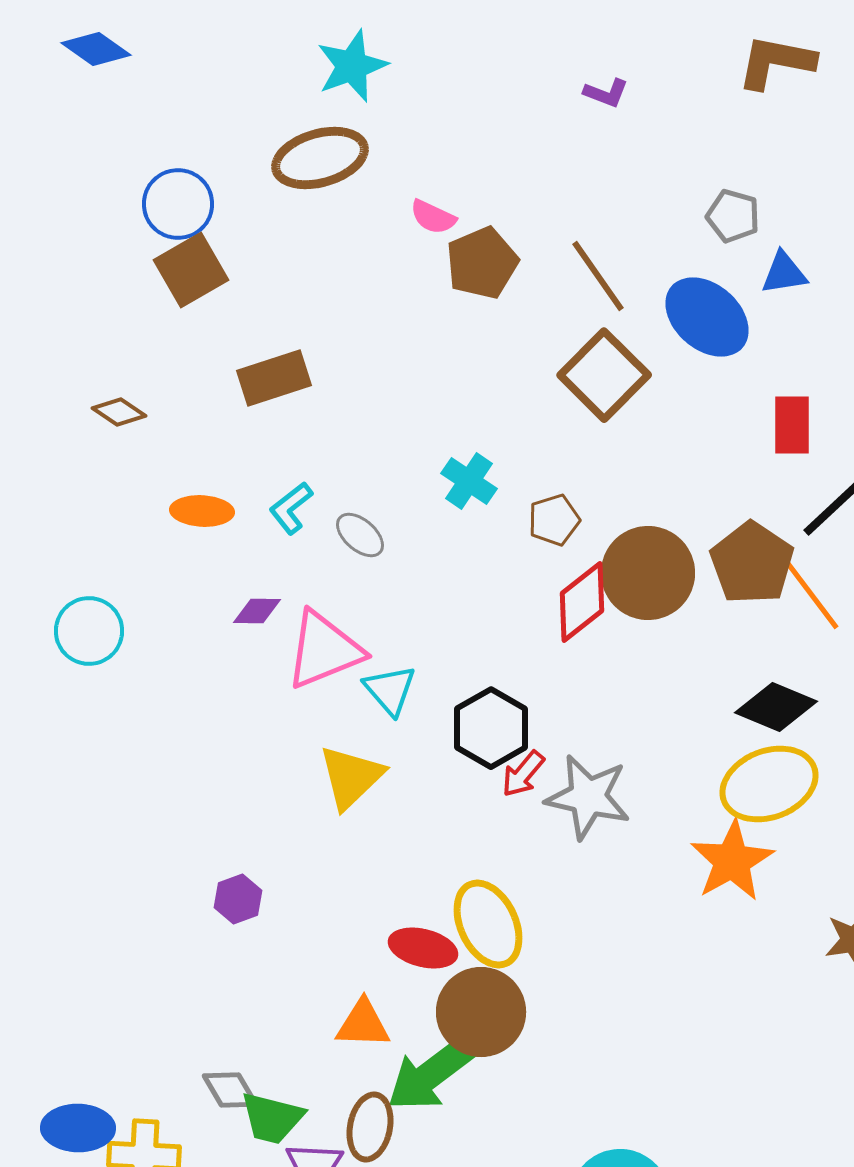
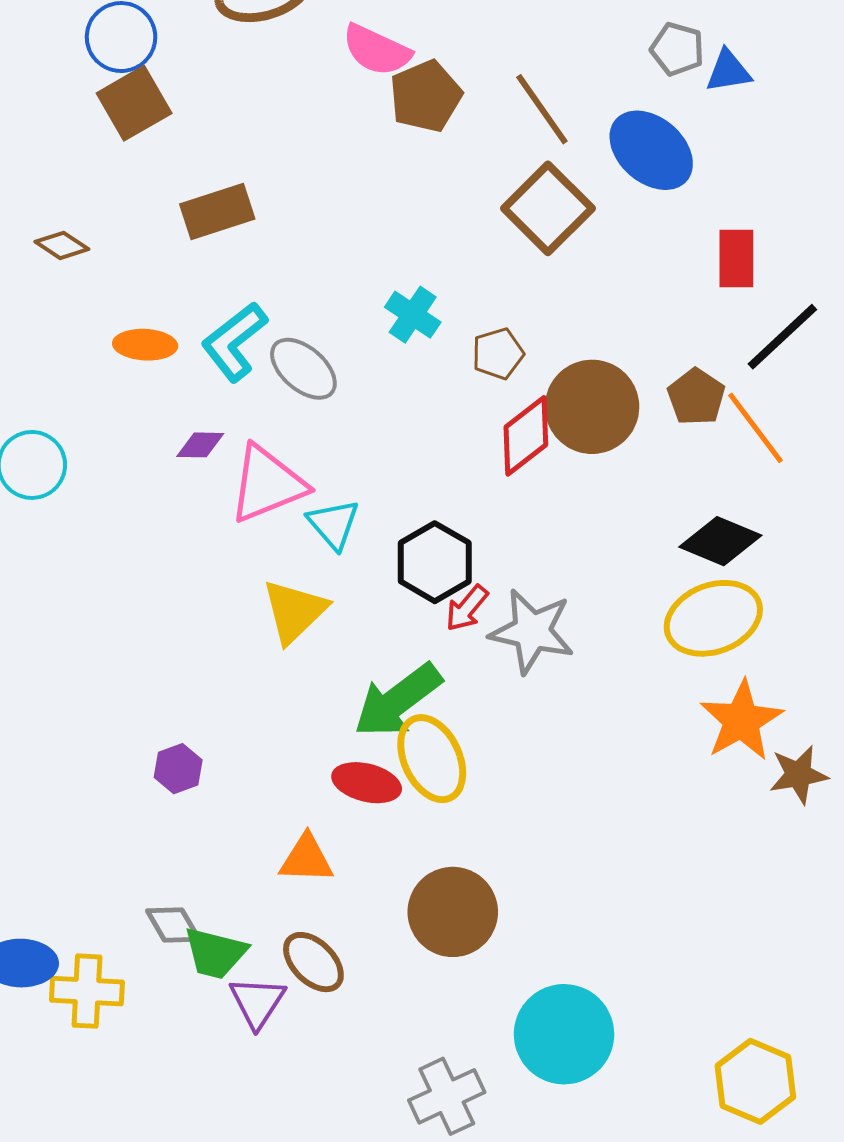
pink semicircle: (433, 217) -> (377, 50), size x1.5
blue triangle: (784, 273) -> (728, 71), moved
cyan L-shape: (291, 508) -> (234, 342), size x1.5
gray ellipse: (360, 535) -> (303, 369), size x1.4
brown pentagon: (752, 563) -> (696, 397), size x0.7
orange star: (732, 861) -> (741, 721), moved
purple hexagon: (238, 899) -> (178, 769), moved
brown circle: (481, 1012) -> (453, 912), moved
green arrow: (431, 1074) -> (398, 700), moved
brown ellipse: (370, 1127) -> (313, 962), turned -56

